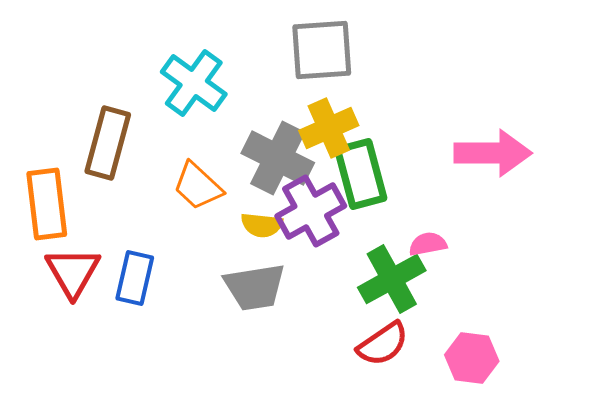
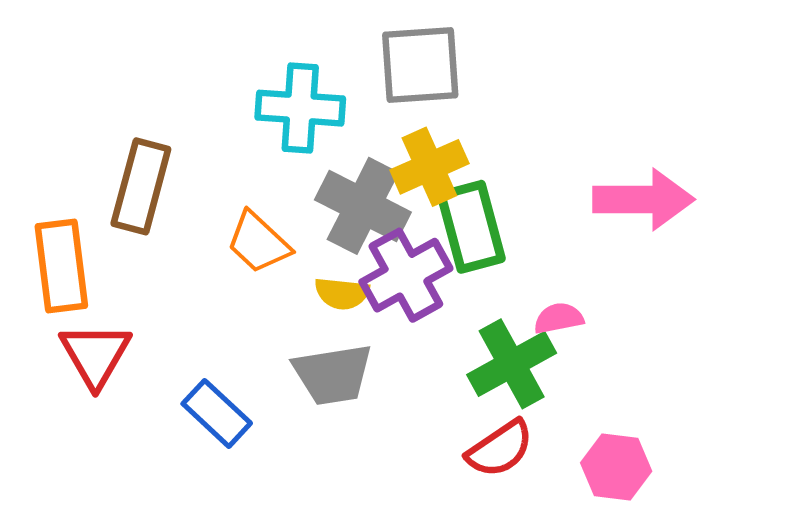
cyan cross: (194, 83) -> (300, 108), moved, turned -32
blue rectangle: (135, 278) -> (217, 413), moved, turned -60

